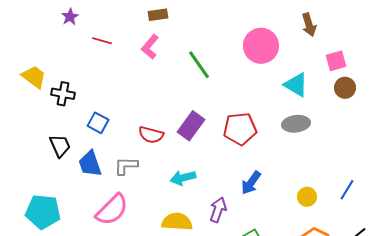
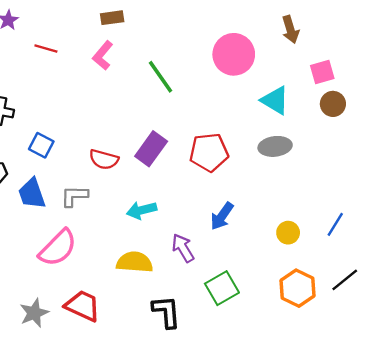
purple arrow: (218, 210) -> (183, 248), turned -50

